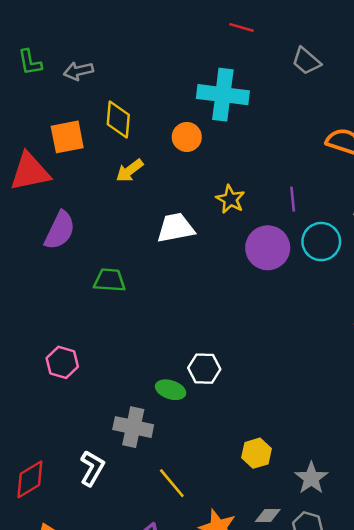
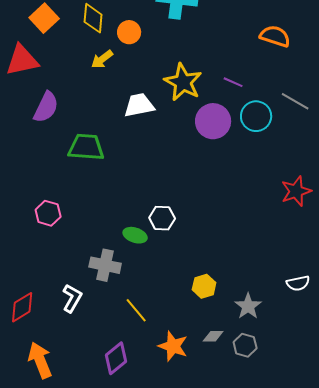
orange square: (67, 137) -> (44, 18), moved, turned -32
orange circle: (187, 137) -> (129, 32), moved
yellow star: (230, 199) -> (183, 82), size x1.6
purple line: (293, 199) -> (233, 82), turned -60
green trapezoid: (110, 280) -> (86, 147), size x1.4

